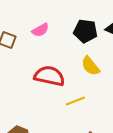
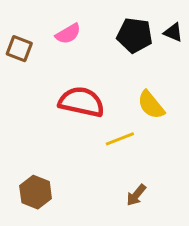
yellow semicircle: (90, 66) -> (151, 105), moved

